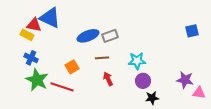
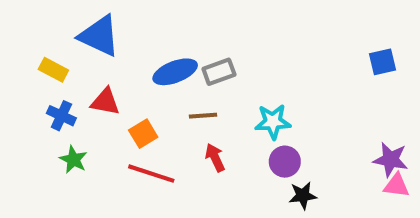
red triangle: (34, 25) -> (105, 102), moved
green star: (37, 80) -> (73, 160), size x0.6
purple star: (185, 80) -> (391, 160), moved
red line: (62, 87) -> (151, 174), moved

